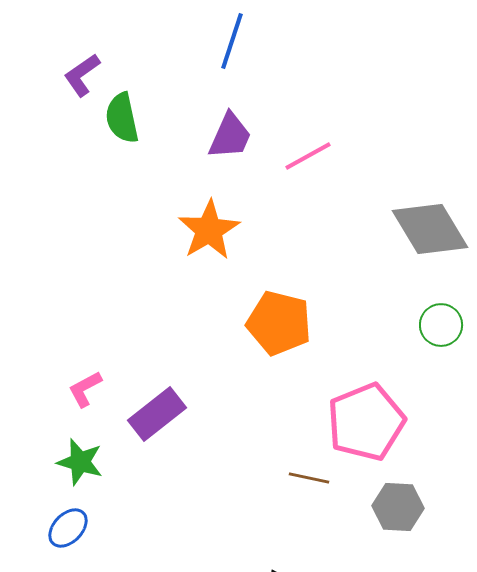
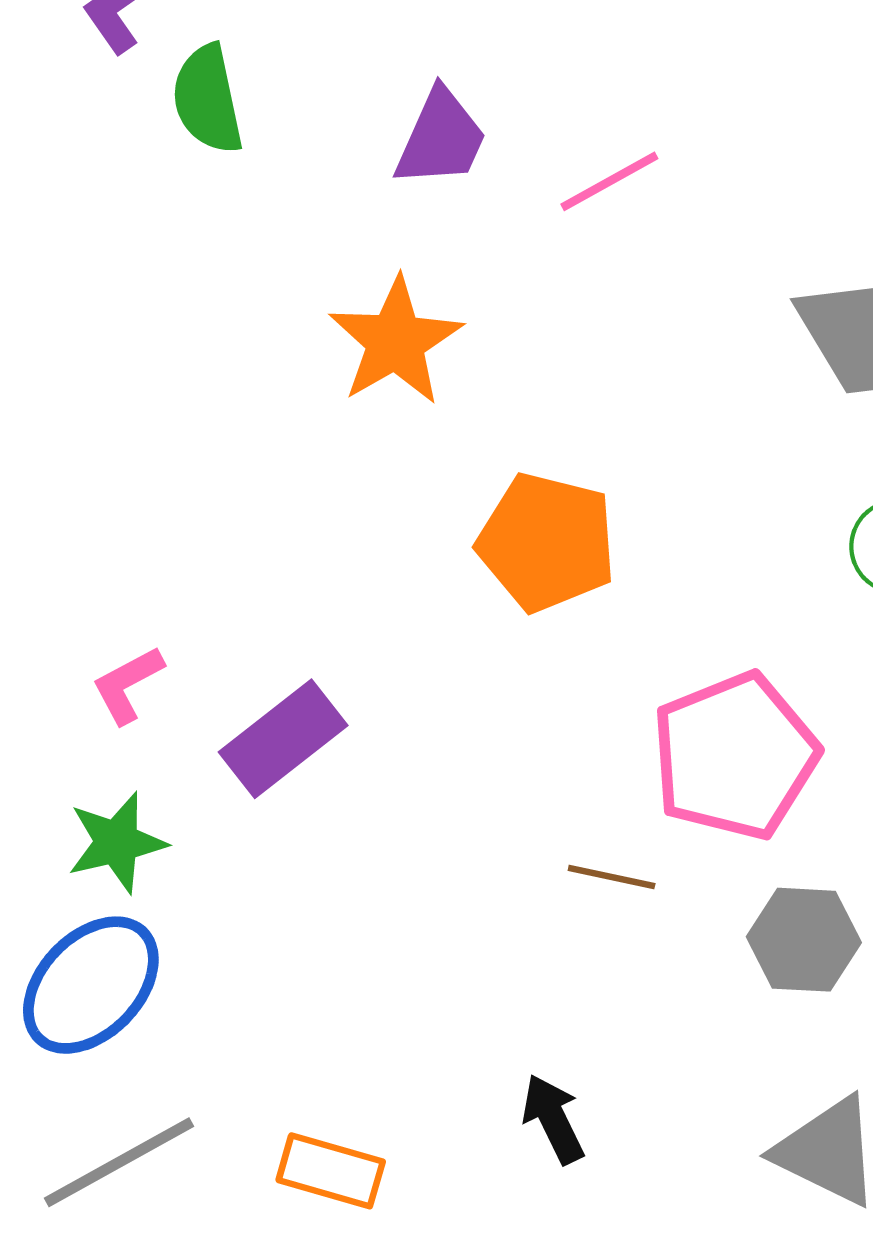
green star: (80, 462) -> (117, 842), turned -30
blue ellipse: (68, 528) -> (91, 985), size x1.6

